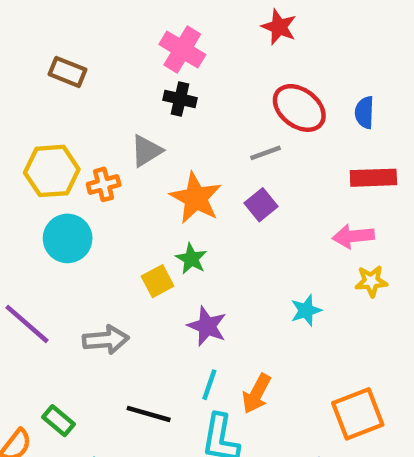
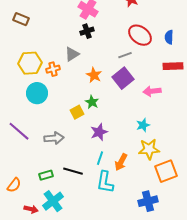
brown rectangle: (68, 72) -> (21, 19), moved
black cross: (180, 99) -> (87, 31), turned -32
orange star: (196, 198) -> (94, 75), size x0.7
purple square: (261, 205) -> (123, 78), size x1.5
pink arrow: (353, 236) -> (152, 91), moved
yellow star: (371, 281) -> (149, 149), moved, size x1.5
purple star: (207, 326) -> (99, 132), turned 30
green rectangle: (59, 421) -> (46, 175), moved, turned -56

